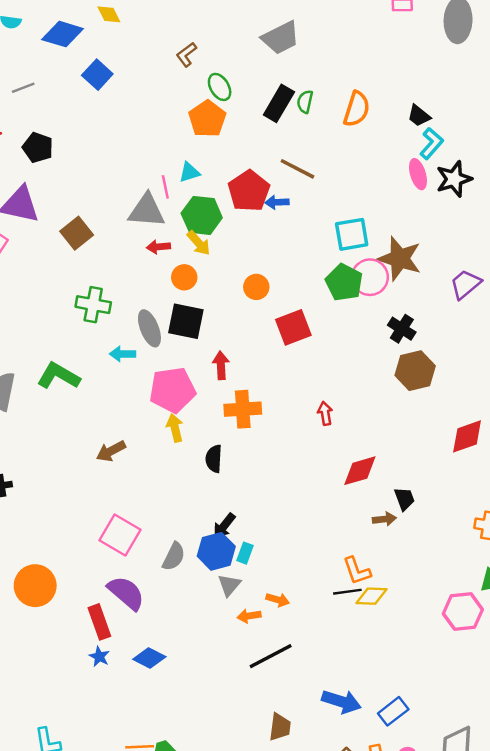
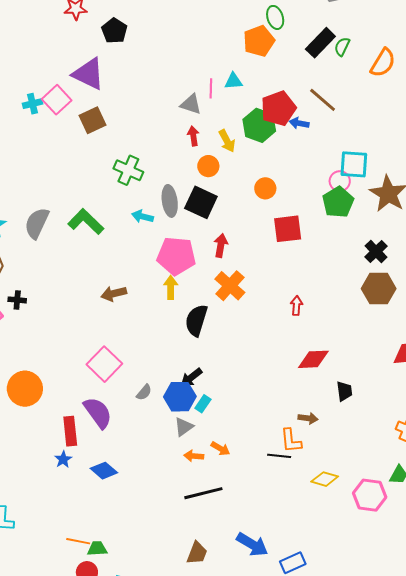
gray triangle: (147, 211) -> (191, 104), size x0.7
green hexagon: (202, 215) -> (259, 125), moved
brown square: (77, 233) -> (93, 120), moved
red arrow: (158, 247) -> (193, 136), turned 72
pink circle: (370, 277) -> (340, 181), moved, size x0.7
orange cross: (243, 409) -> (230, 286), turned 32
black semicircle: (214, 459) -> (196, 320), size x1.4
brown arrow: (384, 519) -> (308, 418), moved
gray semicircle: (174, 556) -> (144, 392), size x0.7
yellow diamond: (371, 596) -> (325, 479), moved

